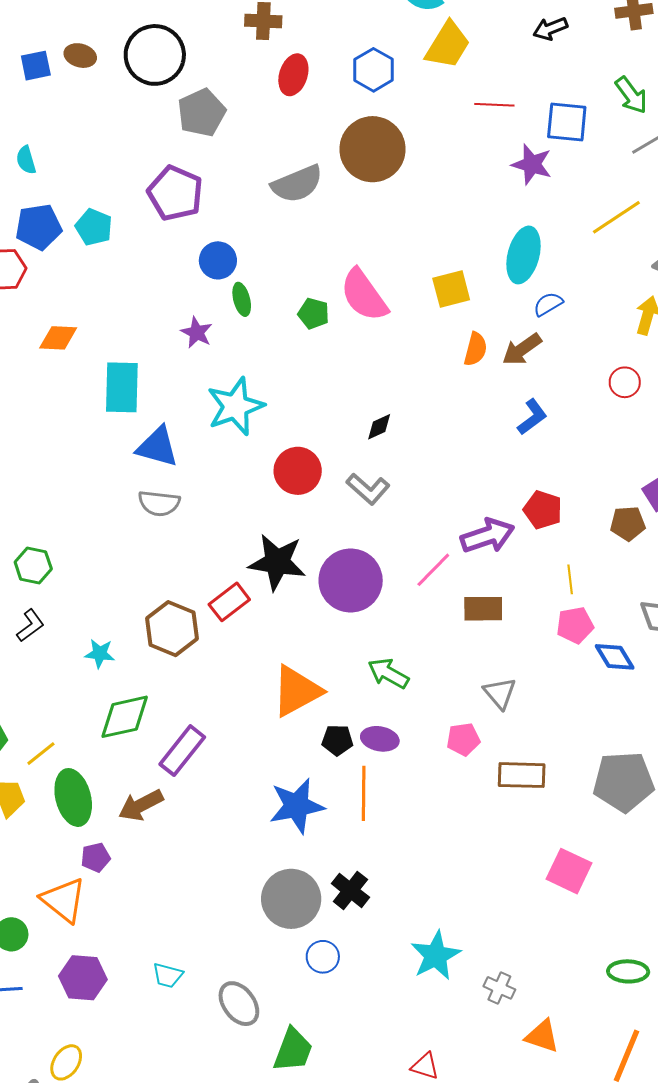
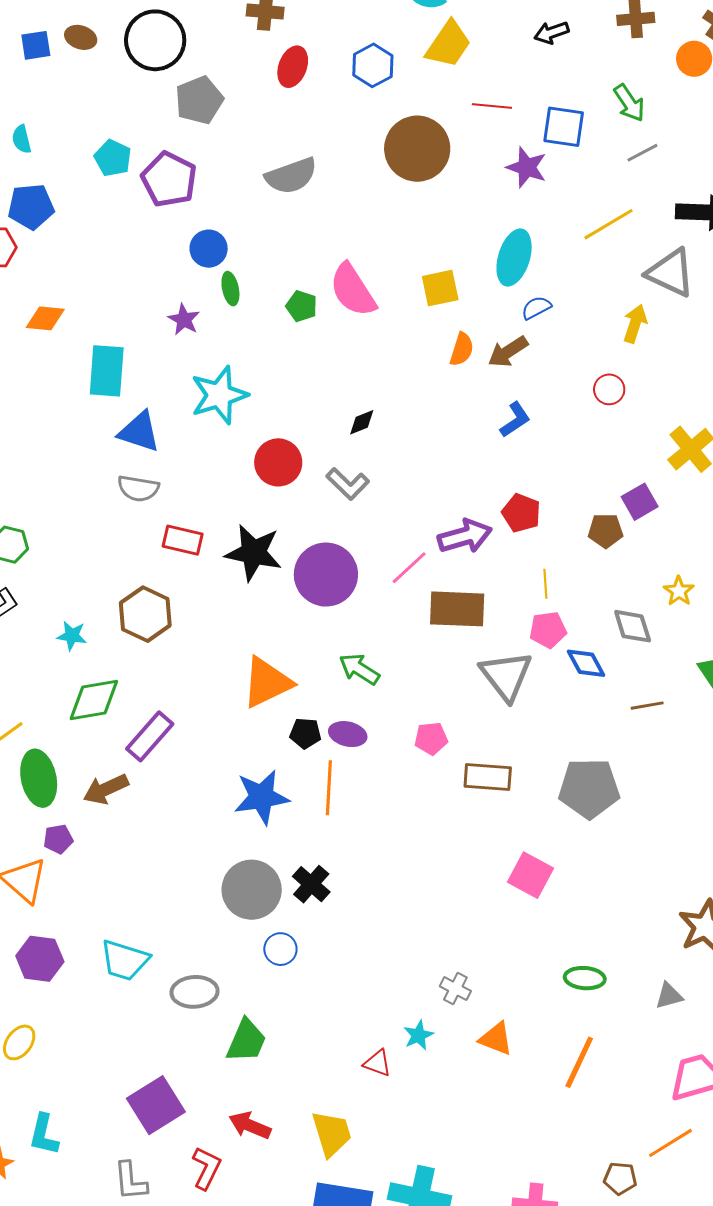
brown circle: (373, 149) -> (417, 149), moved
cyan pentagon: (94, 227) -> (113, 158), moved
red rectangle: (229, 602) -> (183, 540), moved, turned 48
brown rectangle: (483, 609) -> (457, 609), size x1.4
gray triangle: (500, 693) -> (506, 676), moved, size x1.6
cyan star: (436, 956) -> (418, 1035), moved, size x0.6
cyan trapezoid: (168, 975) -> (125, 960), size x1.6
gray ellipse: (239, 1004) -> (195, 992), turned -60

